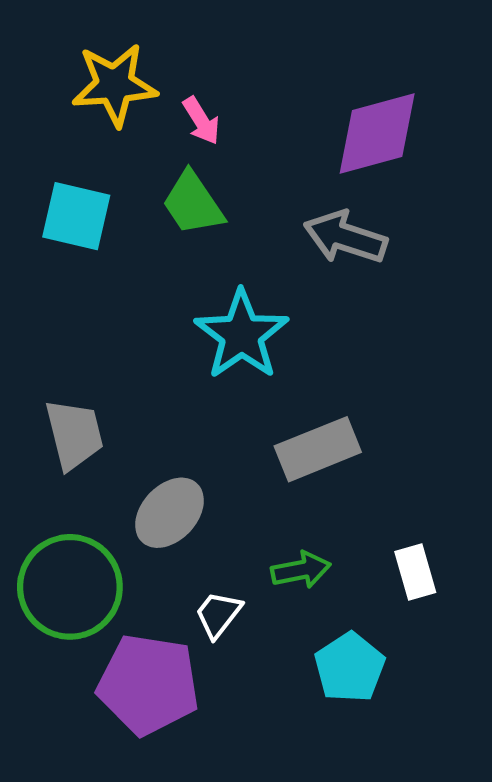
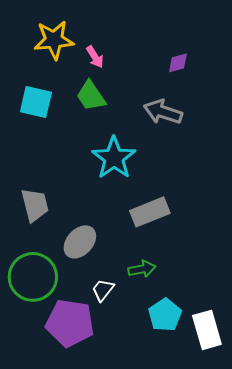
purple diamond: (377, 133) -> (178, 63), size x0.5
white rectangle: (415, 572) -> (207, 330), moved, size x1.5

